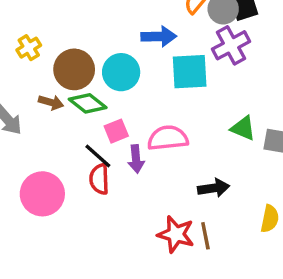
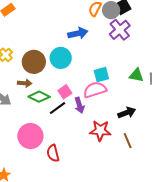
cyan square: (190, 72) -> (101, 75), moved, size x0.7
green diamond: (88, 103) -> (39, 97), moved
black line: (98, 156) -> (57, 108), turned -66
red semicircle: (99, 179) -> (53, 153), moved
red star: (176, 234) -> (100, 131), moved

